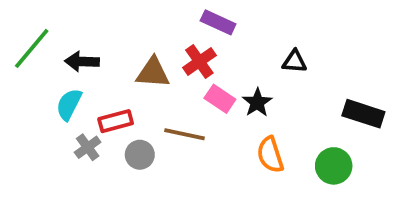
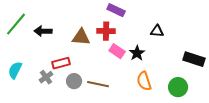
red cross: (199, 62) -> (106, 31), turned 36
cyan semicircle: (69, 104) -> (15, 70), moved
brown line: (185, 134) -> (98, 84), moved

